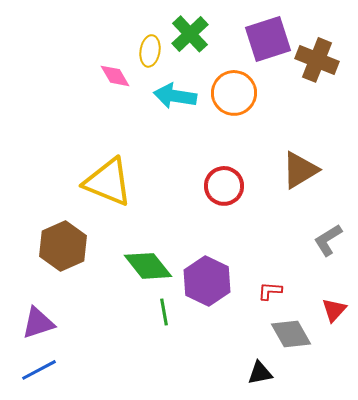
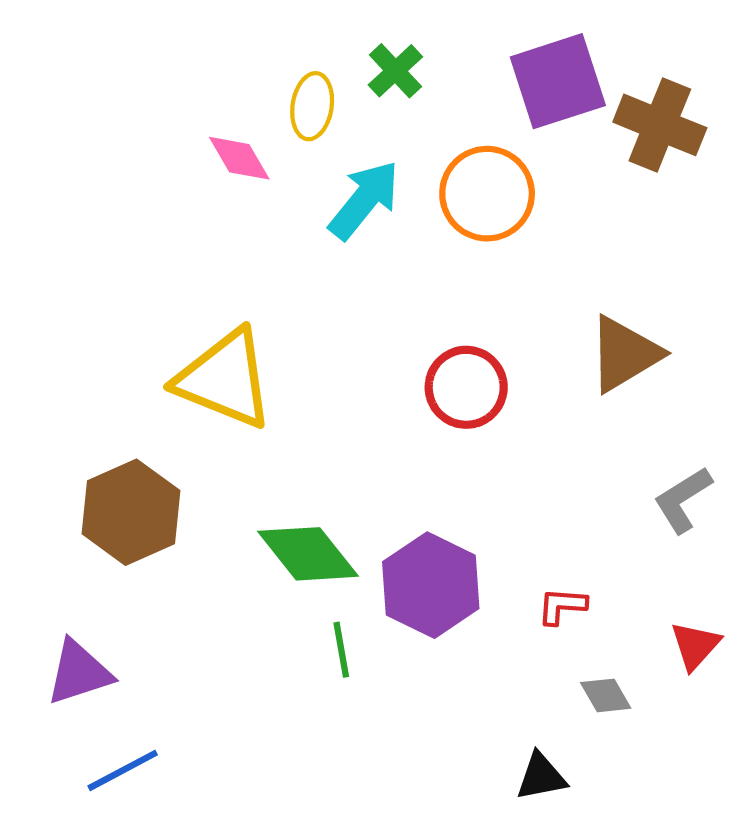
green cross: (190, 34) -> (395, 71), size x0.7
cyan arrow: (175, 96) -> (364, 200), turned 120
gray diamond: (291, 334) -> (606, 695), size x0.6
blue line: (39, 370) -> (123, 770), moved

